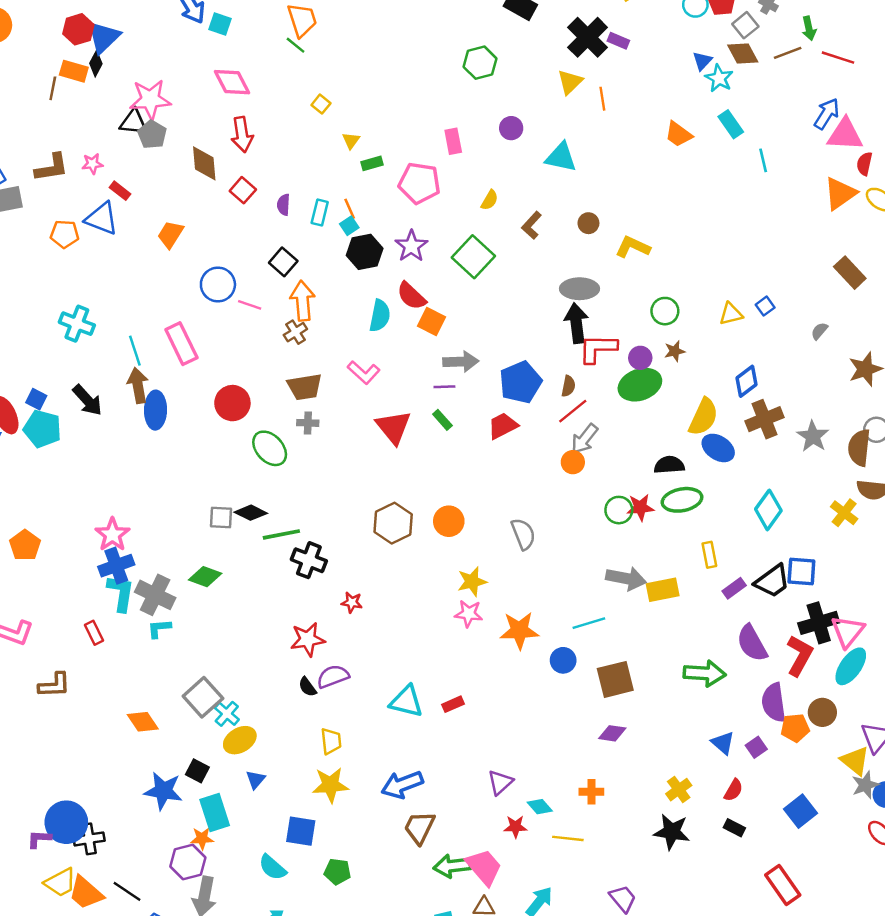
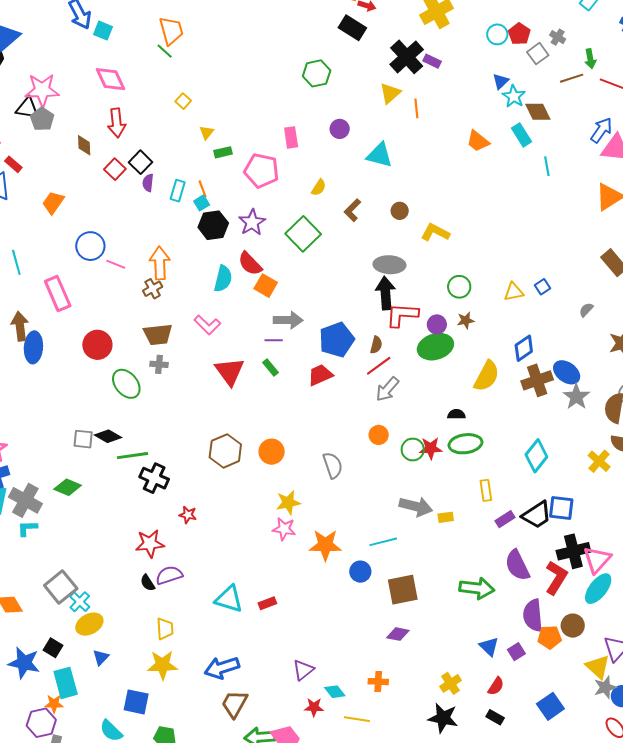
brown diamond: (743, 53) -> (538, 112), moved
brown diamond: (204, 163) -> (84, 145), size x0.7
black square: (283, 262) -> (141, 162), moved
cyan line: (135, 351) -> (16, 262), moved
blue ellipse: (718, 448) -> (567, 372), moved
orange circle: (573, 462) -> (379, 435), moved
black semicircle: (669, 465) -> (456, 414), size x0.7
yellow rectangle: (663, 590) -> (446, 517), size x0.6

